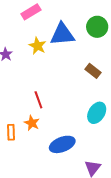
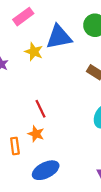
blue ellipse: (62, 144) -> (46, 170), moved

